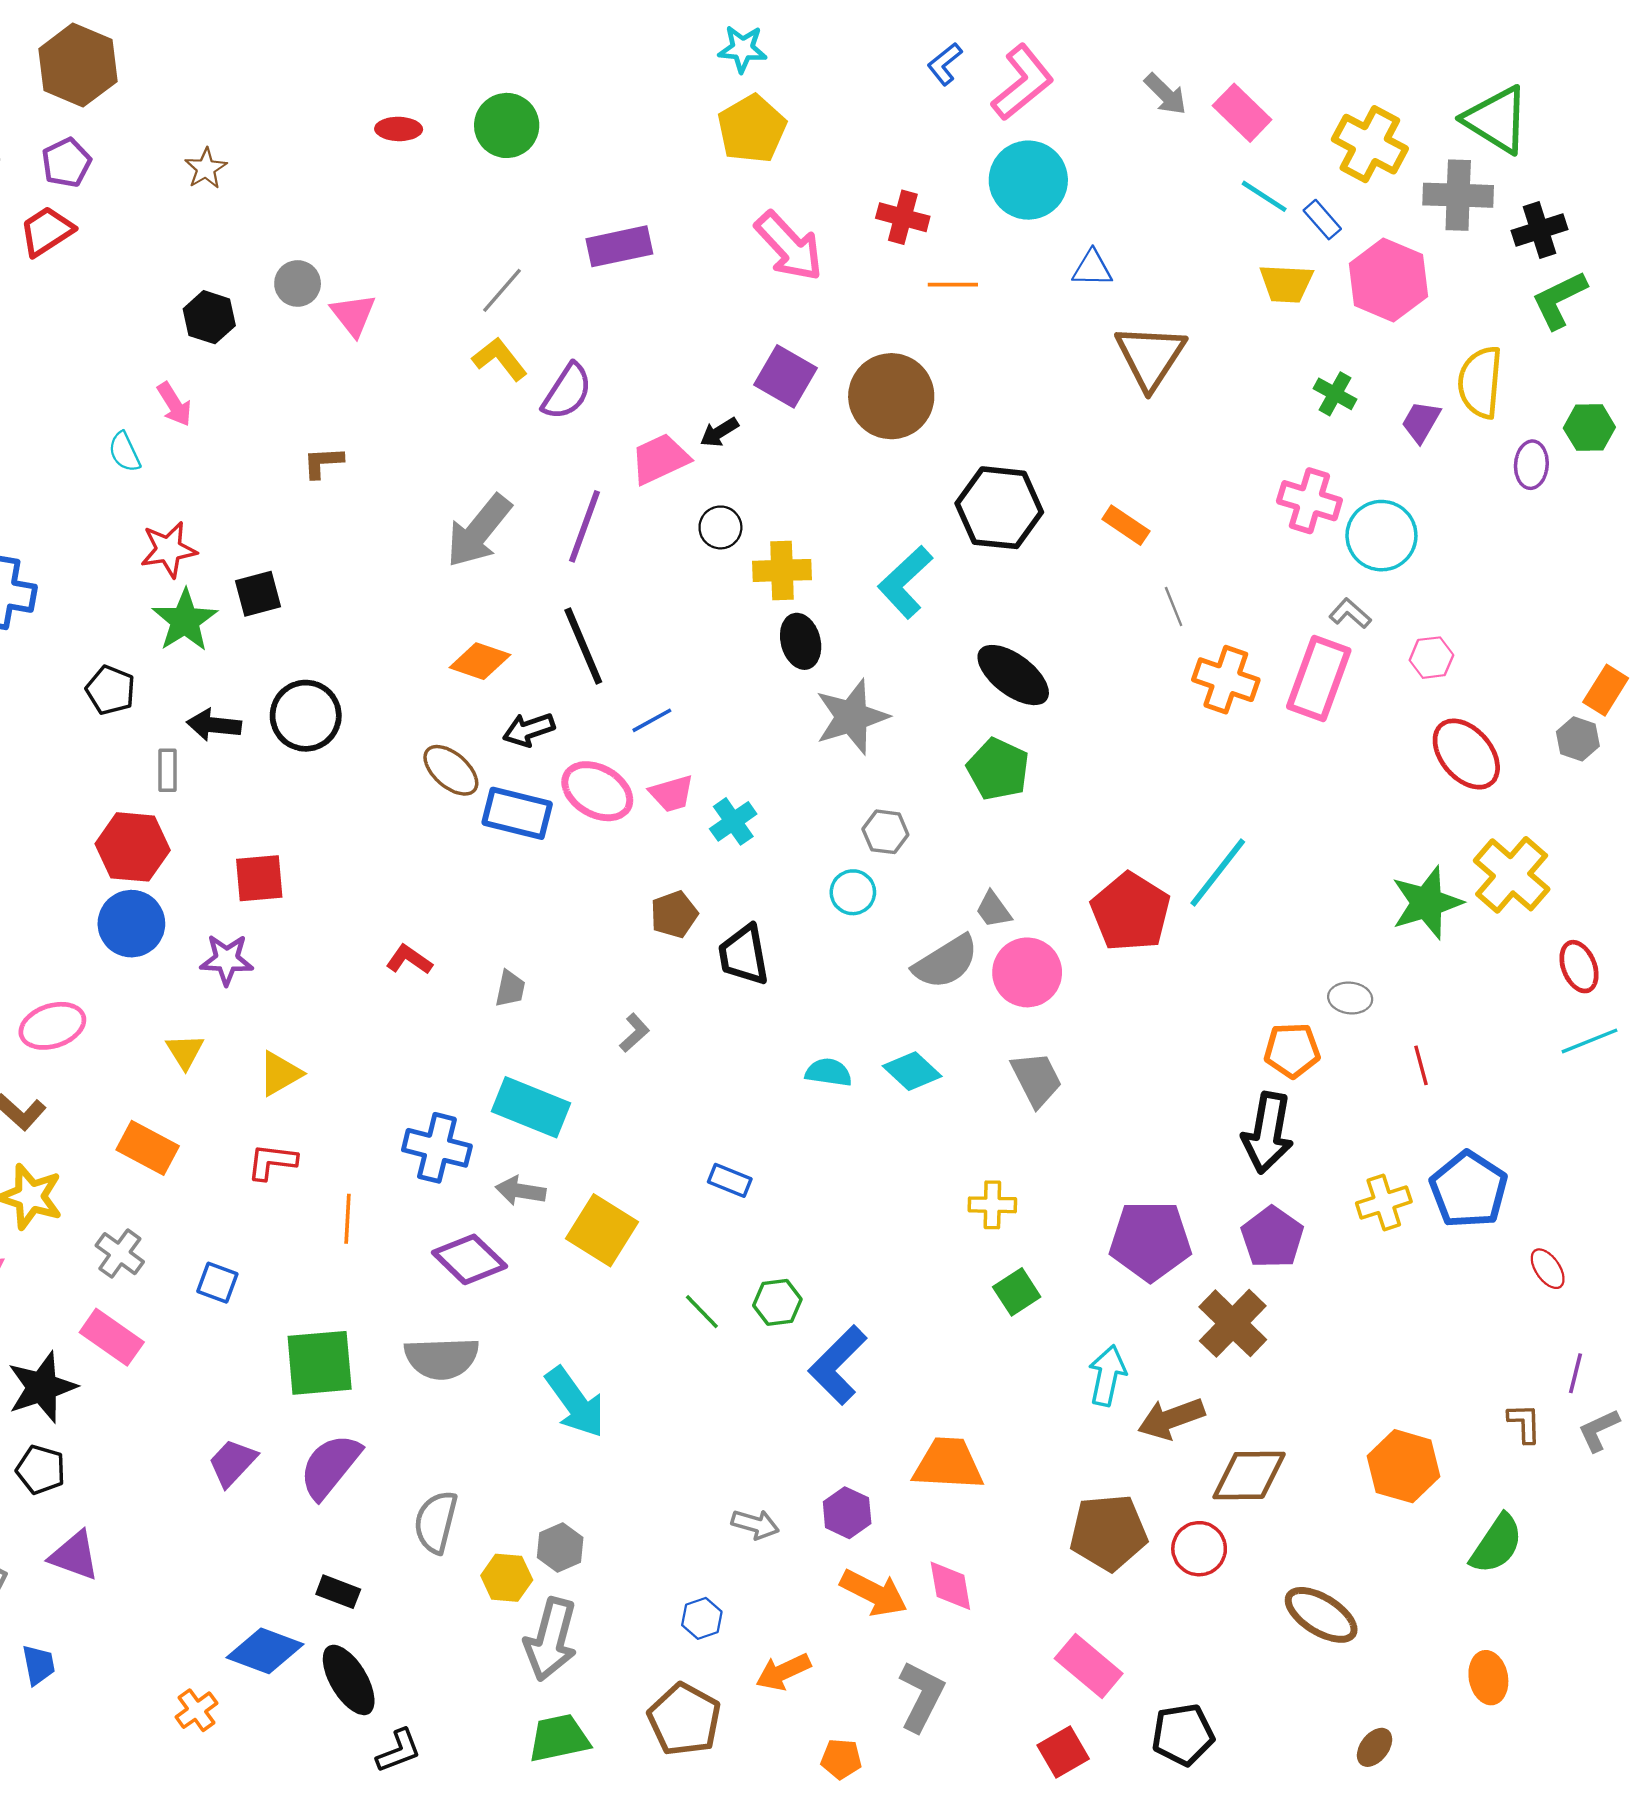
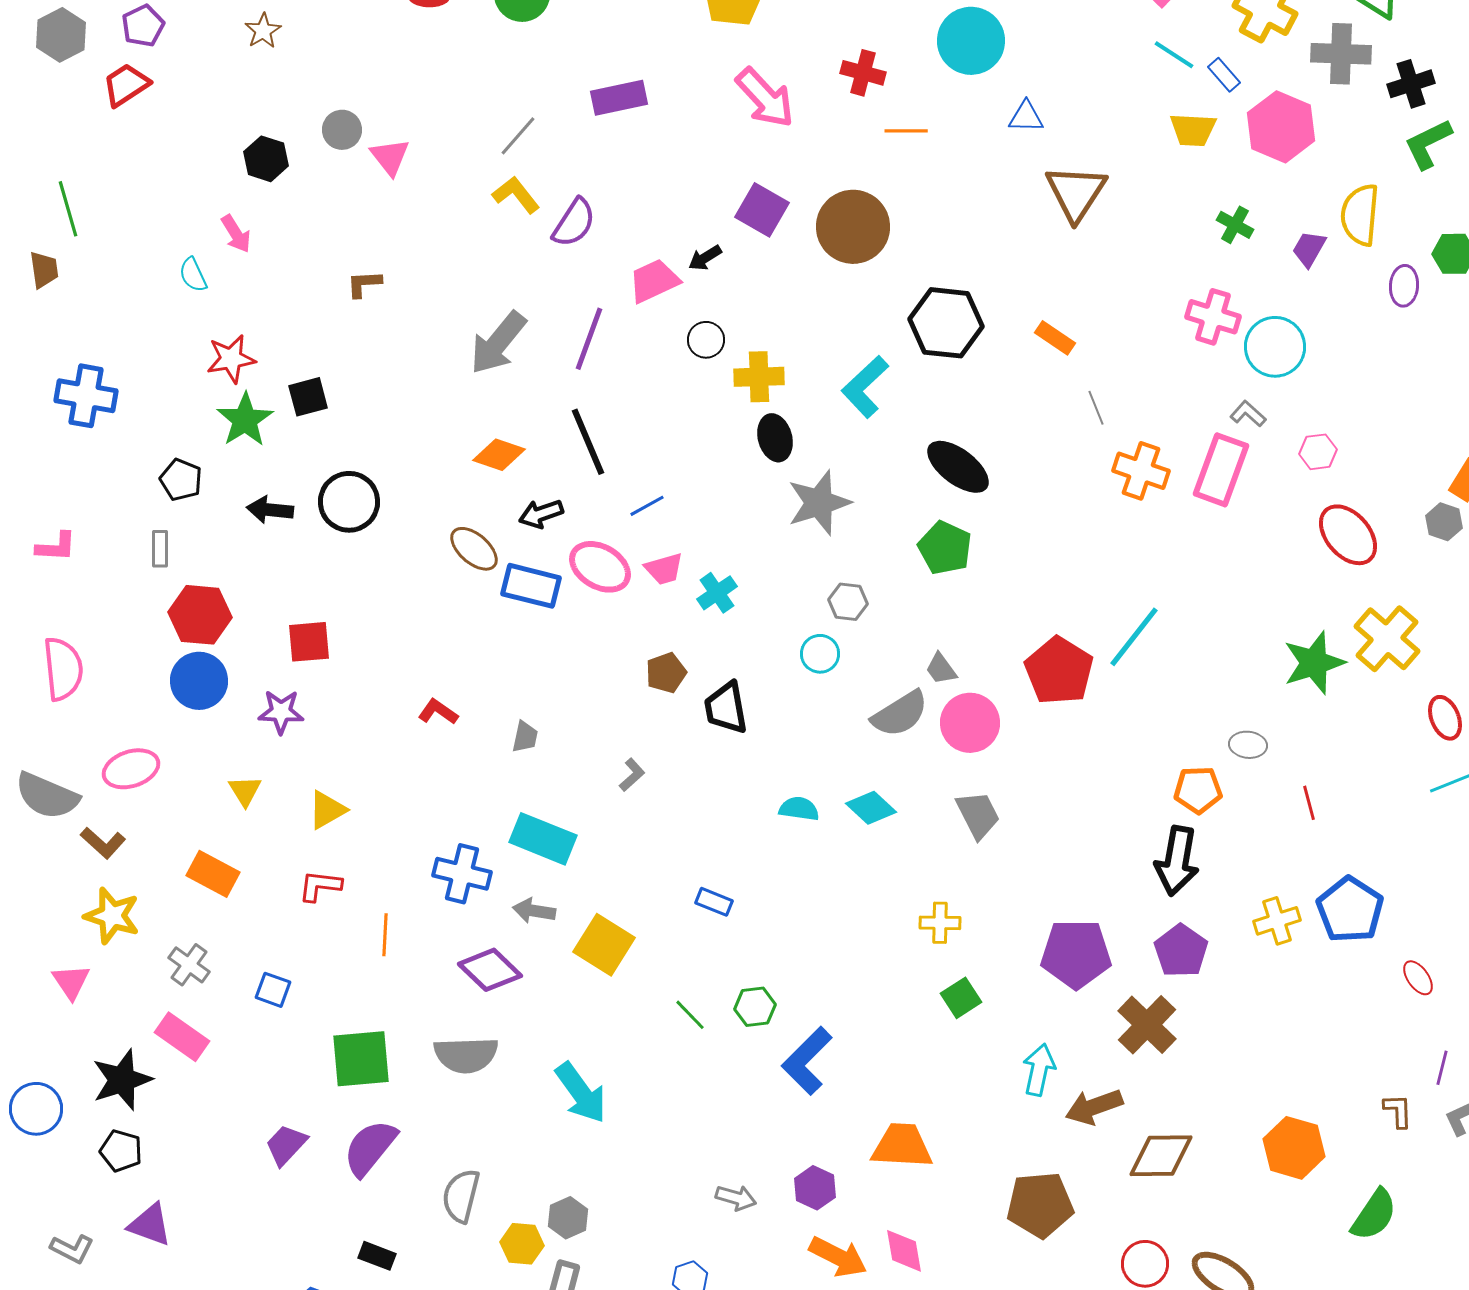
gray rectangle: (167, 770) -> (160, 549), moved
red circle: (1199, 1549) -> (1145, 1264), moved

